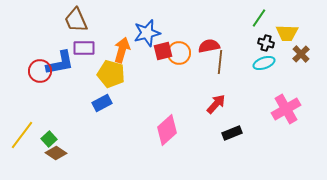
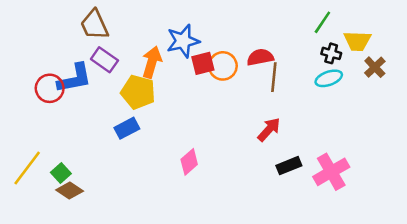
purple rectangle: (84, 48) -> (104, 60), turned 35
pink cross: (286, 109) -> (331, 172), moved
pink diamond: (167, 130) -> (189, 162), moved, size x0.7

